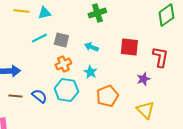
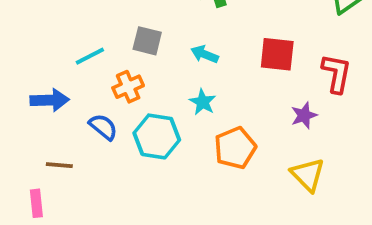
cyan line: (39, 38) -> (90, 56), moved
orange cross: (63, 64) -> (128, 87), moved
brown line: (15, 96) -> (59, 165), moved
blue semicircle: (39, 96) -> (103, 127), moved

